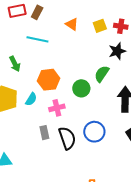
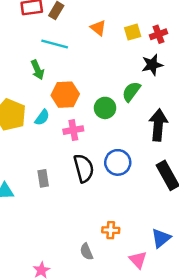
red cross: (121, 26) -> (159, 34), turned -32
green arrow: (15, 64) -> (37, 70), moved
gray rectangle: (44, 133) -> (43, 178), moved

